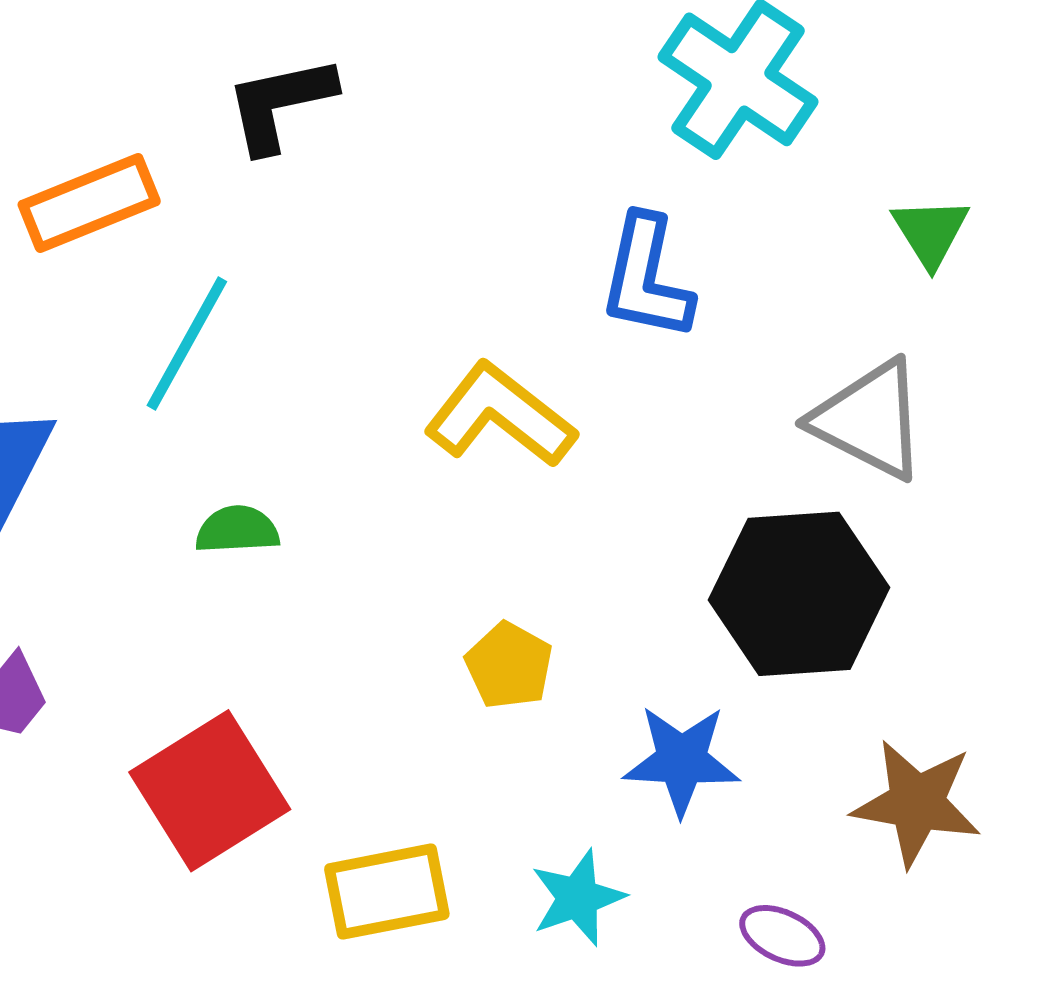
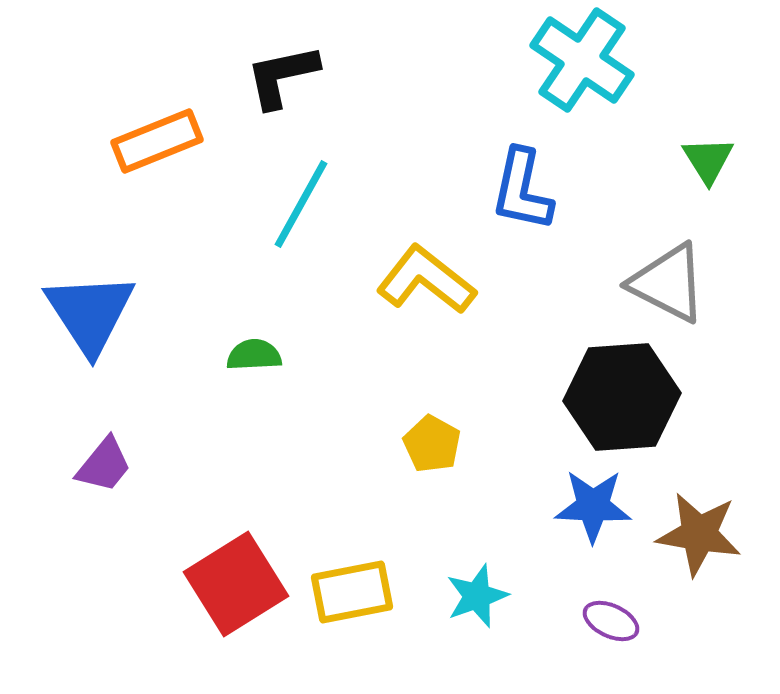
cyan line: (187, 343) -> (301, 204), moved
blue star: (682, 760) -> (593, 506), moved
red square: (210, 791) -> (236, 584), moved

